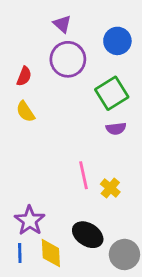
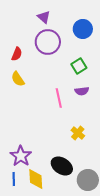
green square: (112, 93) -> (79, 66), size x0.7
pink line: (83, 175) -> (59, 98), moved

